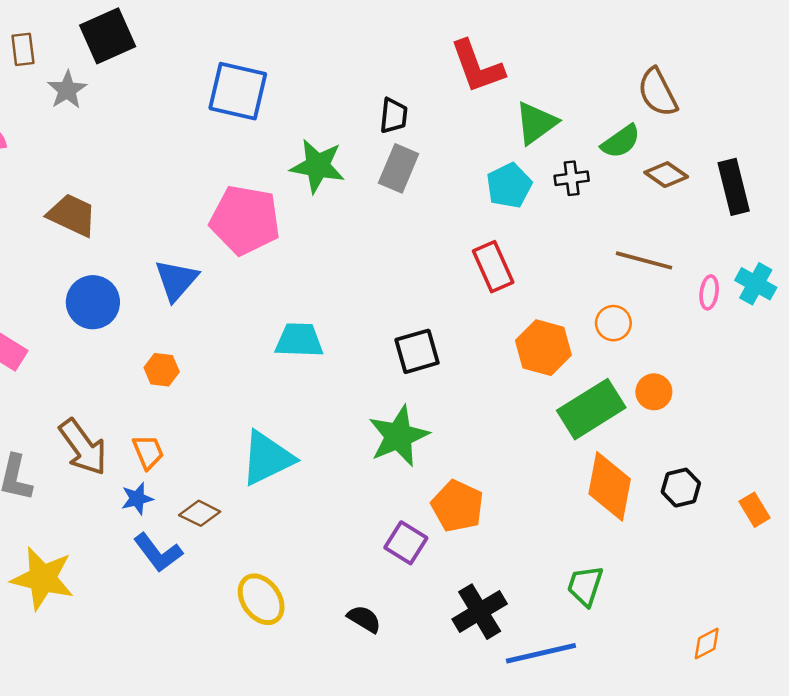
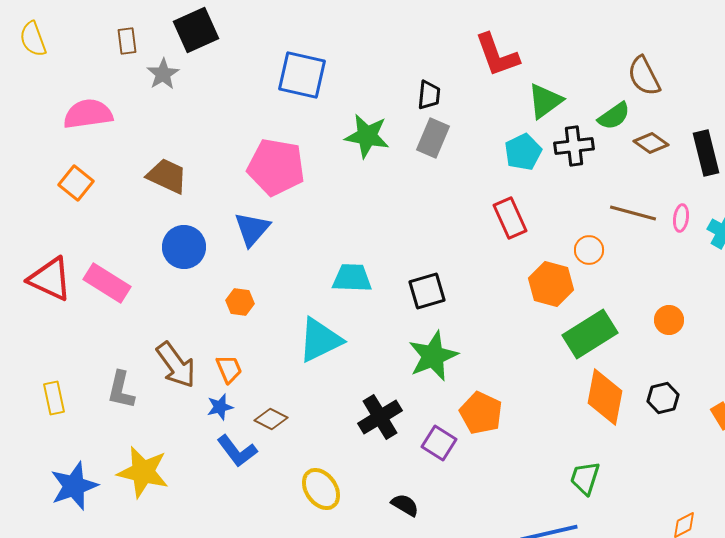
black cross: (572, 178) -> (574, 146), size x1.4
pink pentagon: (245, 220) -> (276, 167), moved
pink ellipse: (709, 292) -> (681, 218), moved
orange circle: (613, 323) -> (589, 250), moved
black square: (417, 351) -> (427, 291), moved
orange circle: (654, 392) -> (669, 320), moved
cyan triangle: (267, 458) -> (320, 340), moved
black cross: (480, 612) -> (380, 417), moved

